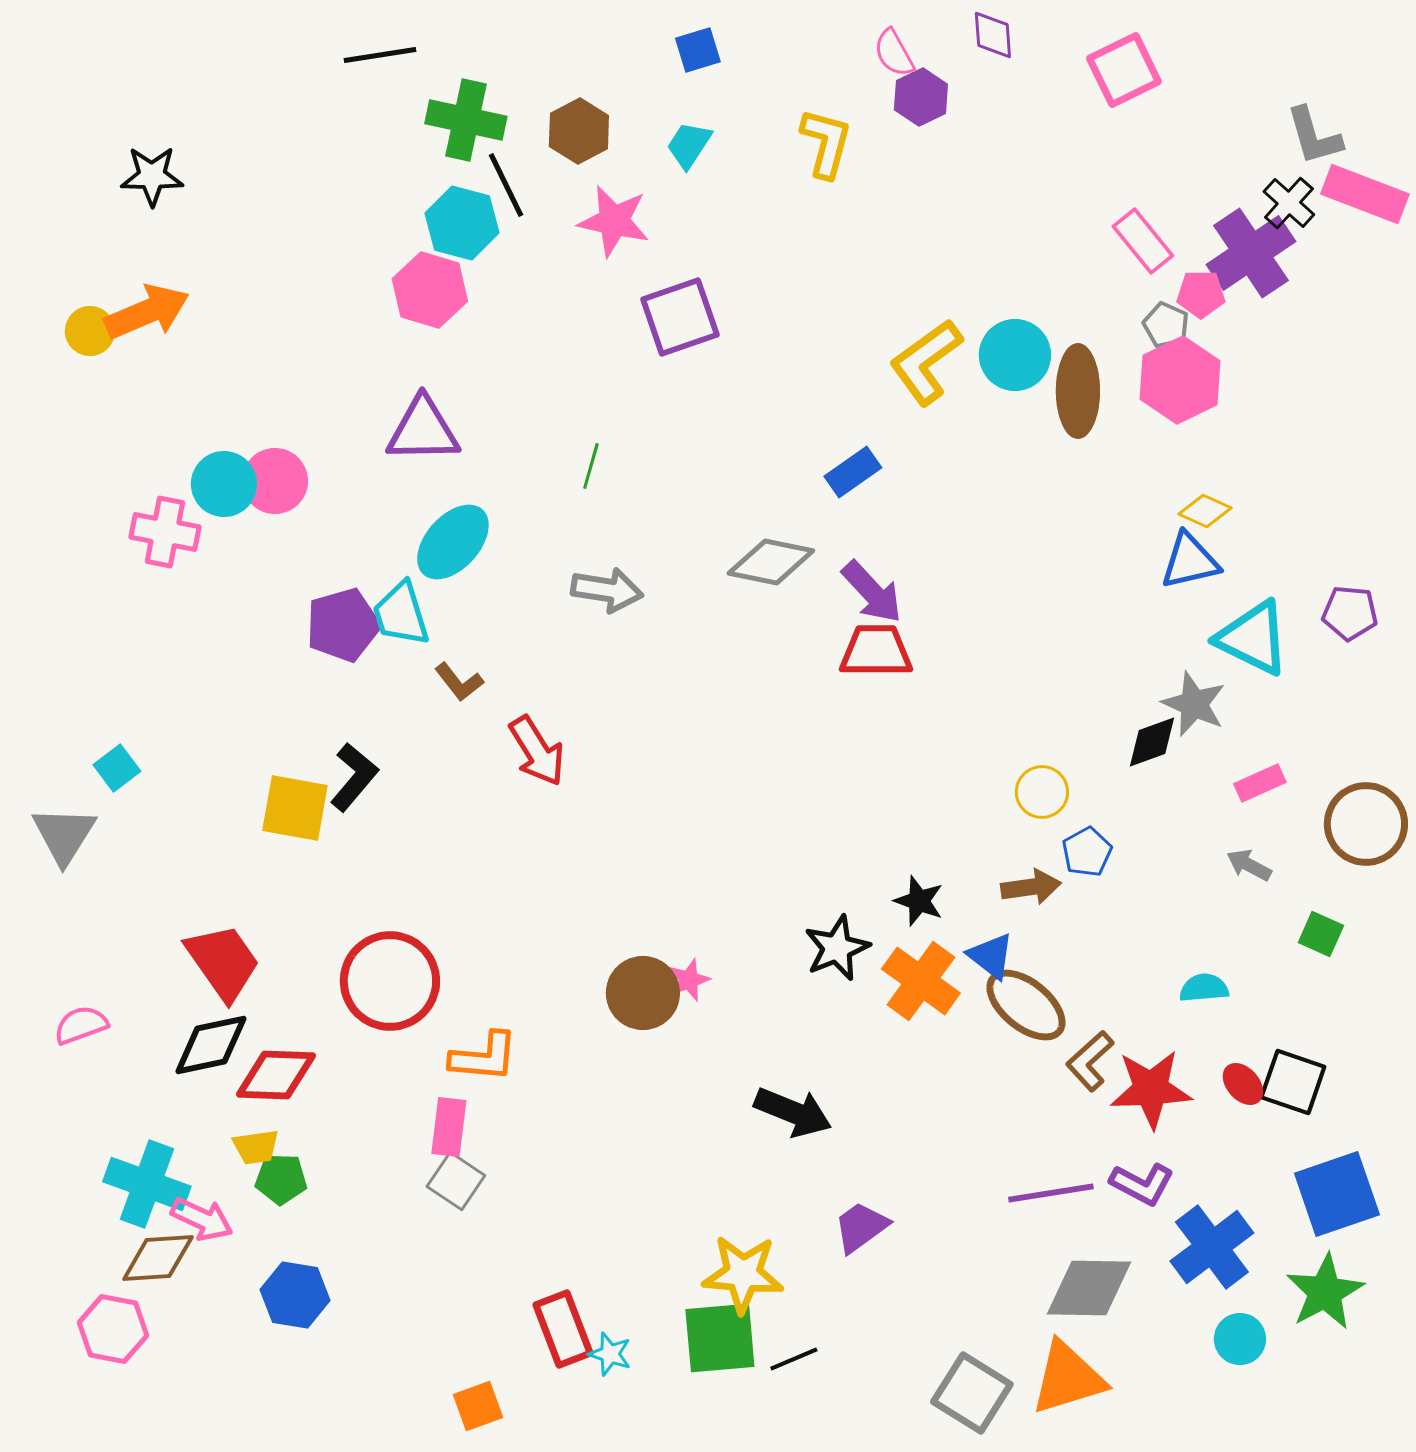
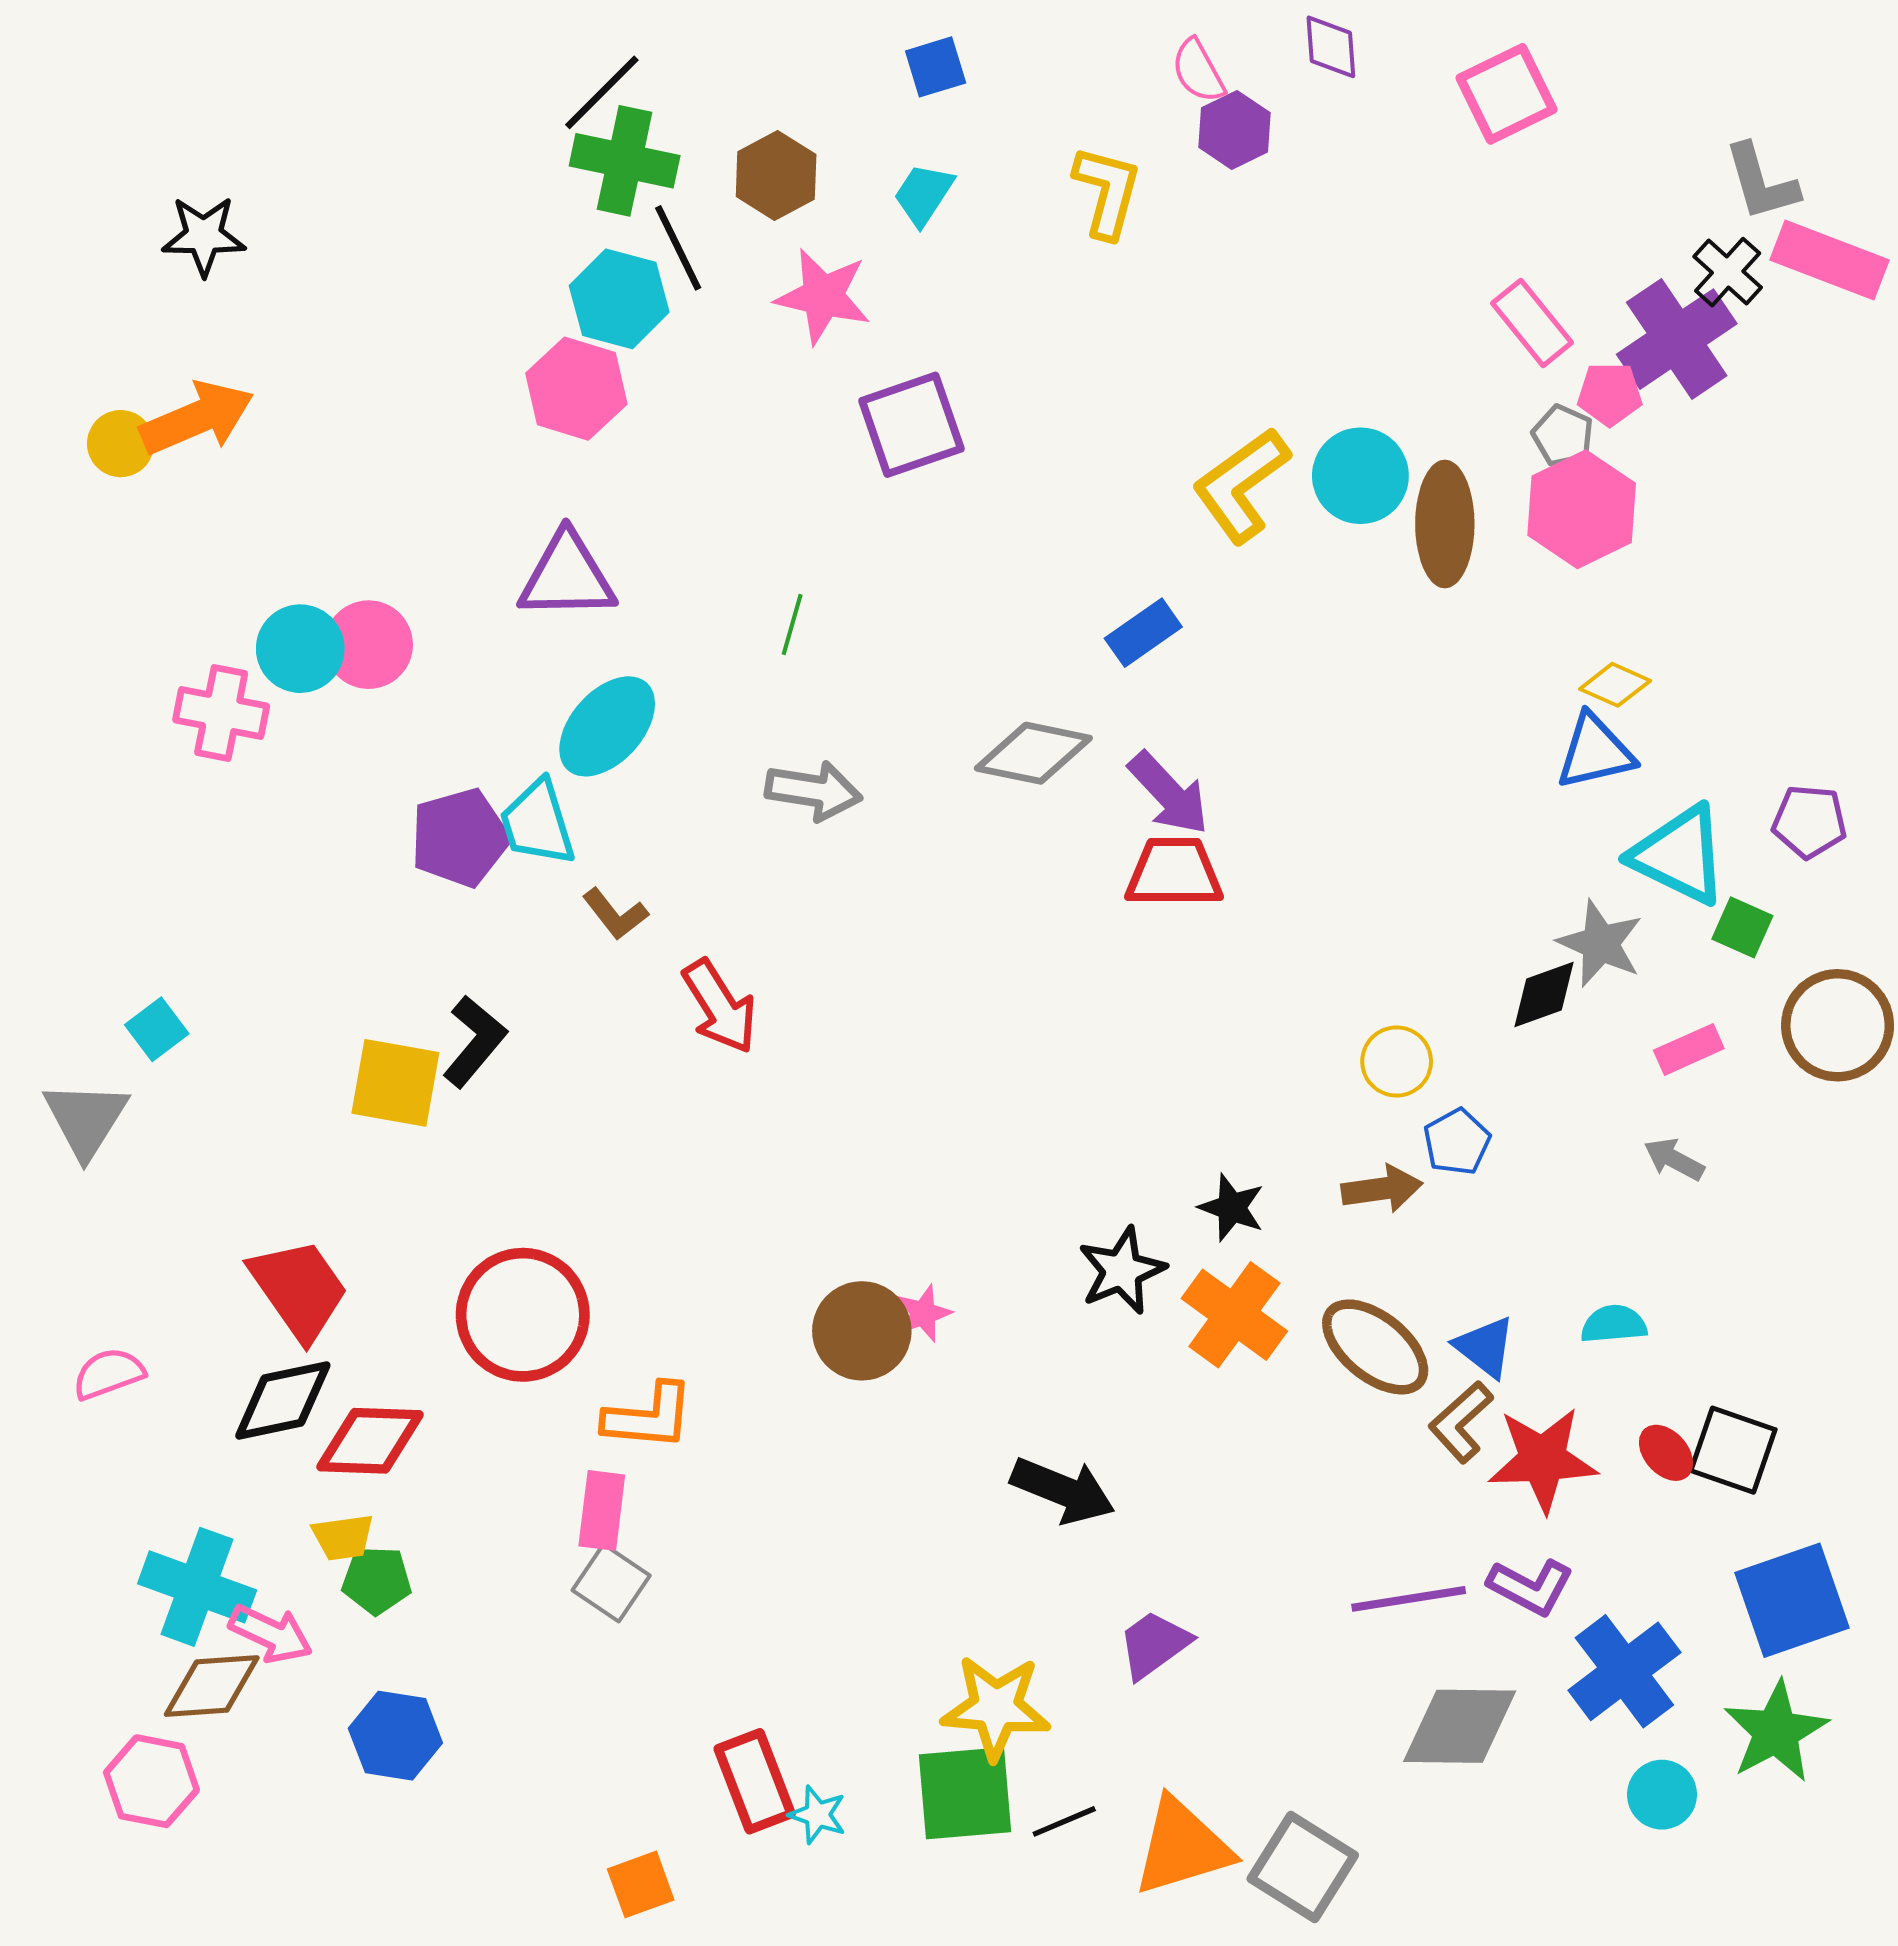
black line: (380, 55) -> (602, 92), moved, turned -36
brown circle: (1366, 824) -> (1838, 1025), moved
green square: (1321, 934) -> (1742, 927), moved
blue triangle: (991, 956) -> (1485, 1347), moved
orange triangle: (1068, 1378) -> (1182, 1847), moved

